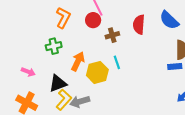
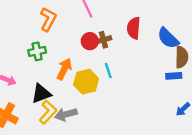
red circle: (93, 20) -> (90, 41), moved
blue semicircle: (169, 20) -> (168, 38), moved

